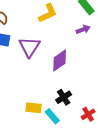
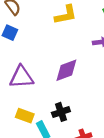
purple triangle: (29, 47) -> (21, 77), moved, turned 40

